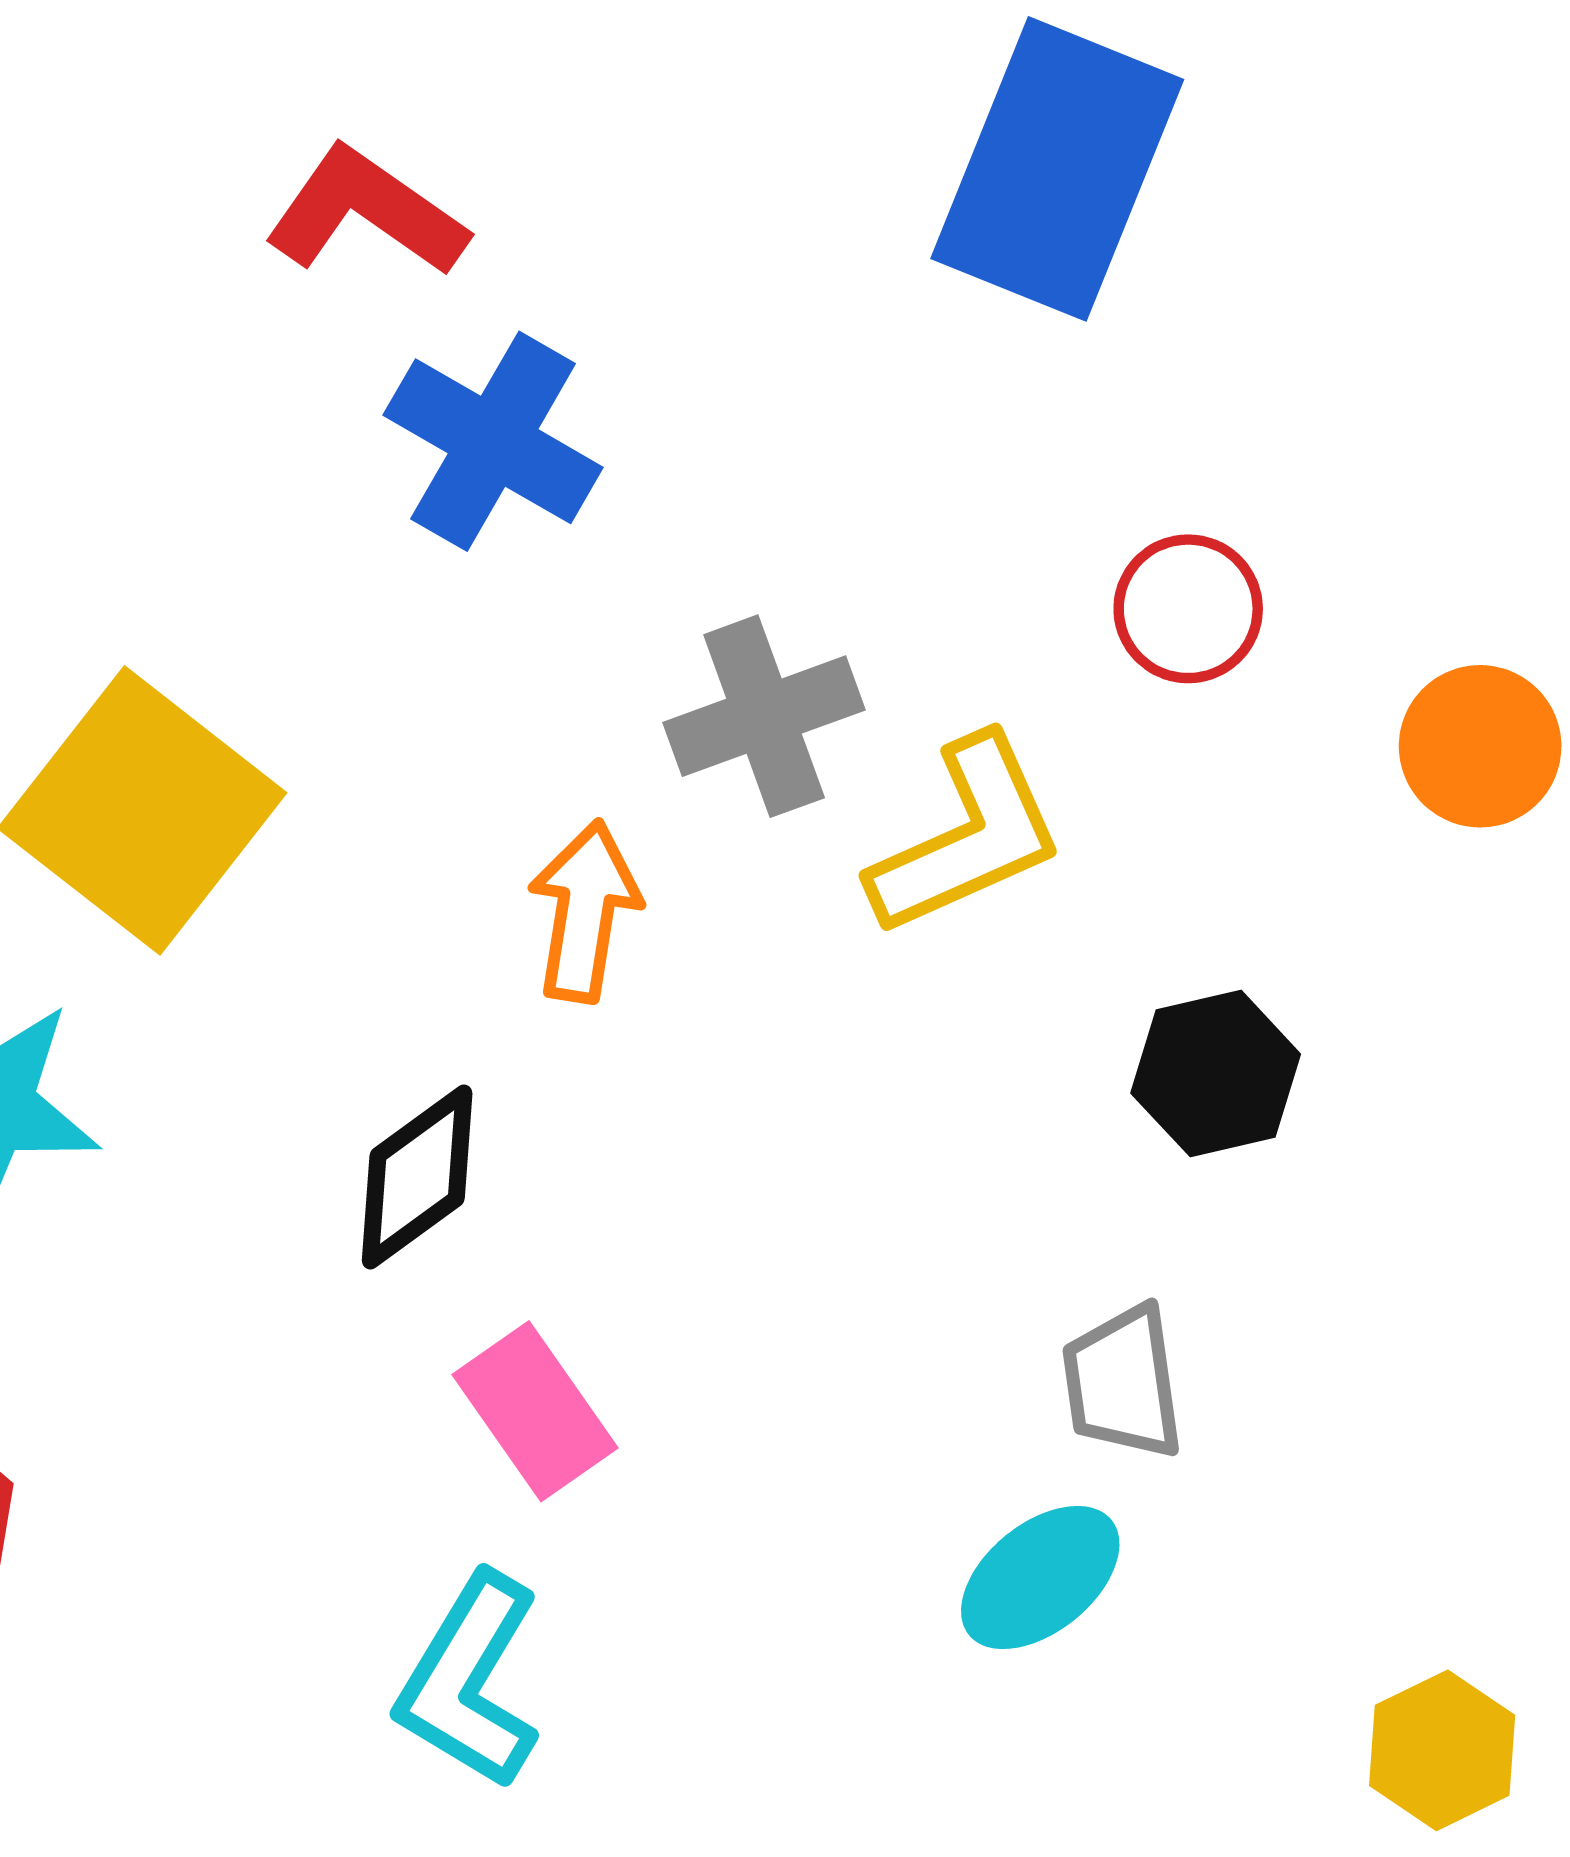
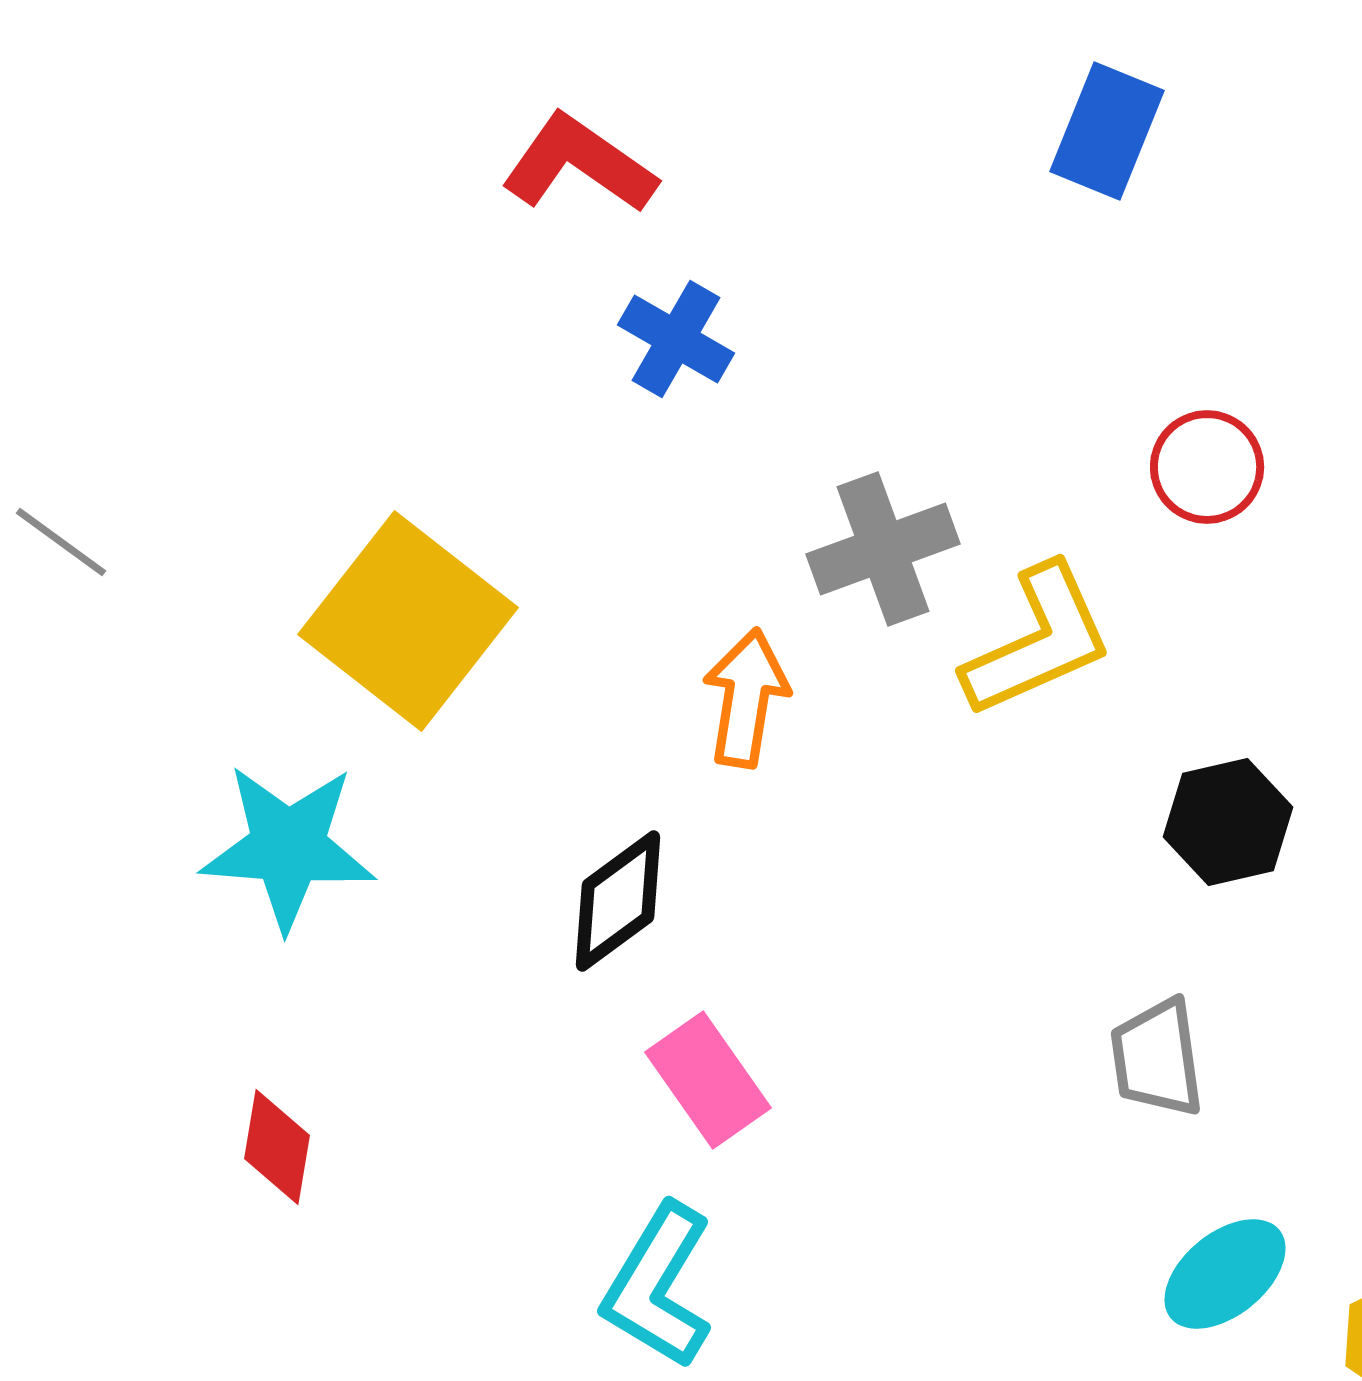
blue rectangle: (1057, 169) -> (1107, 131), size x0.6
blue cross: (493, 441) -> (676, 339), size x0.7
cyan ellipse: (1040, 1578) -> (1225, 1274), moved

